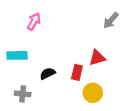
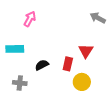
gray arrow: (111, 20) -> (98, 18), turned 77
red triangle: (97, 58) -> (86, 51), turned -42

